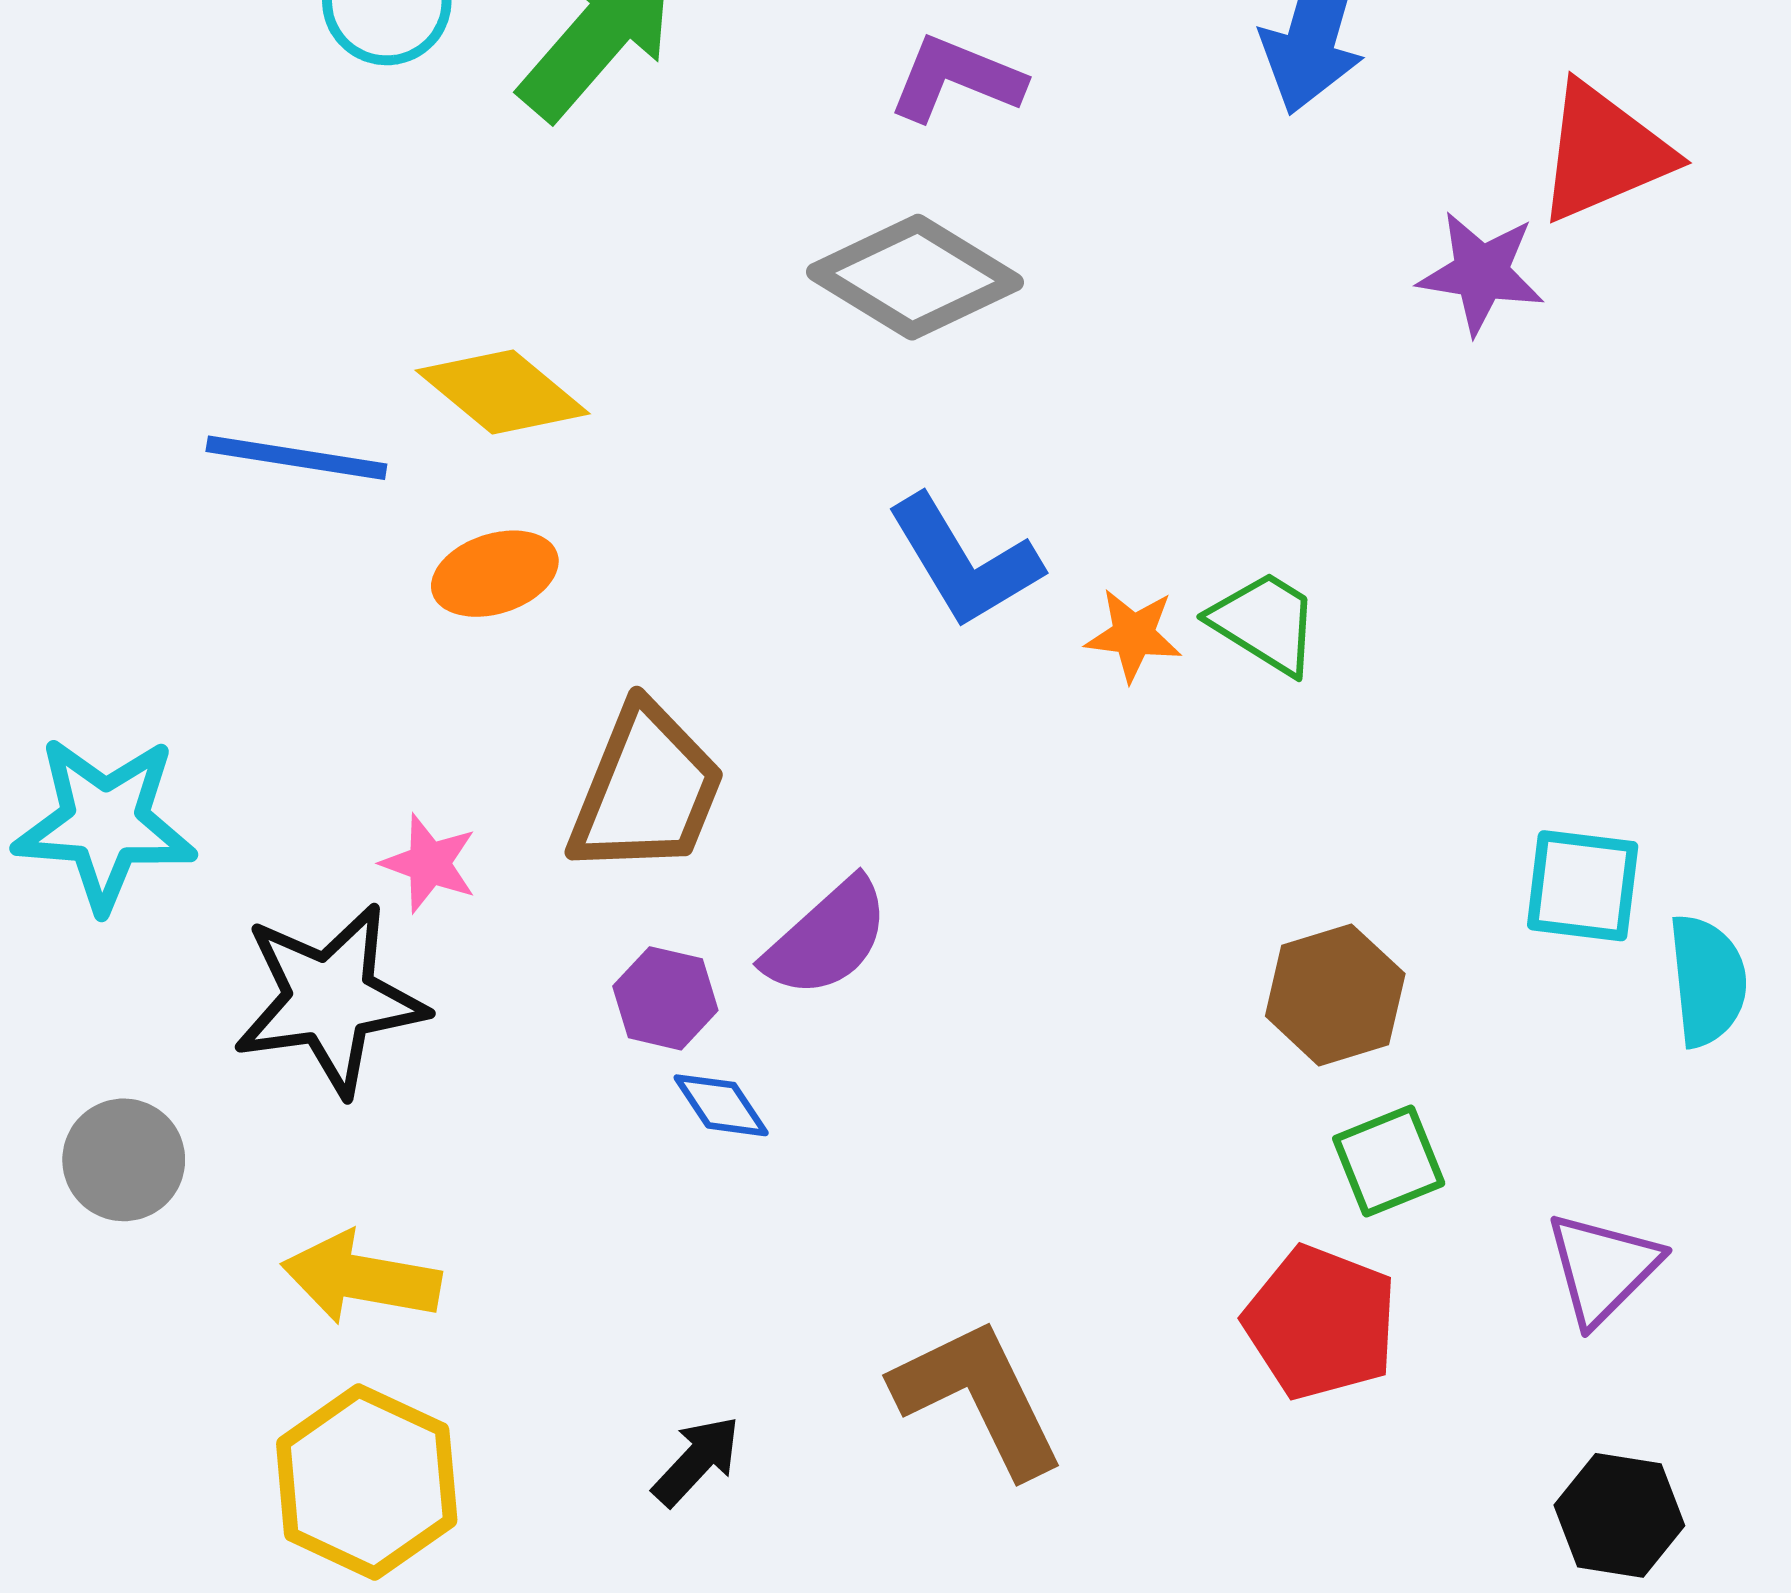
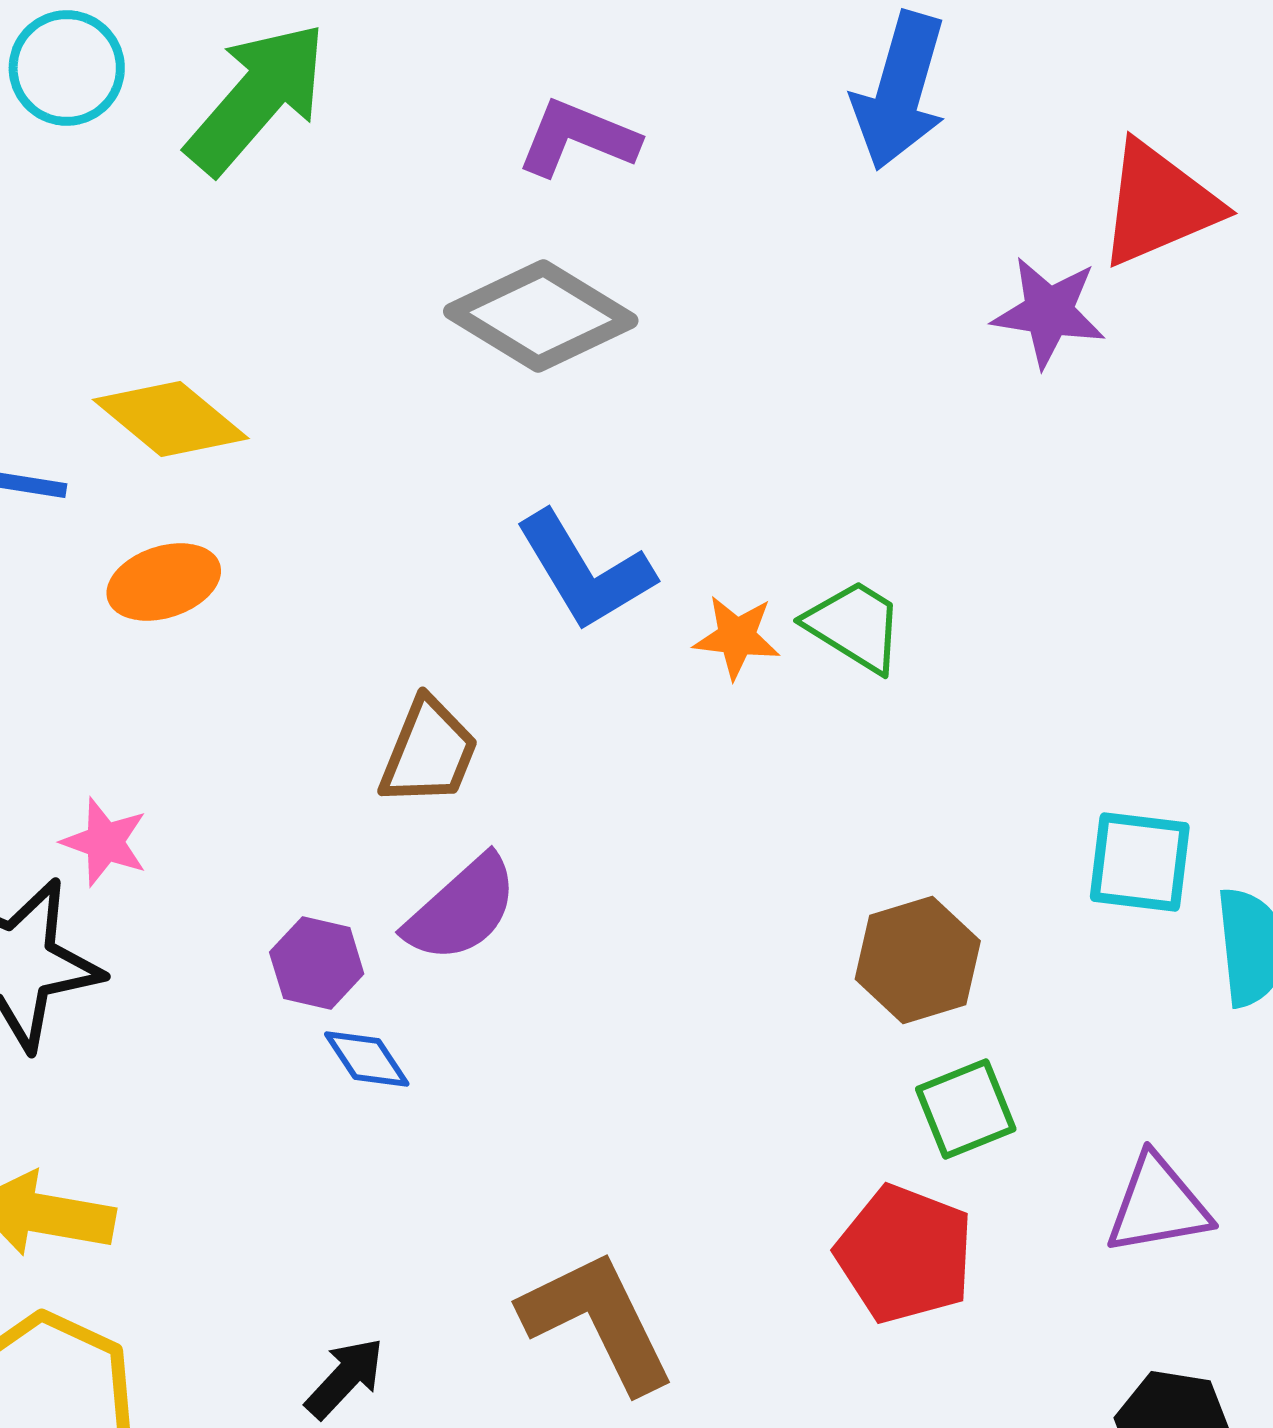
brown trapezoid: (646, 790) -> (429, 752), moved, size x0.7
purple triangle: (1603, 1268) -> (1158, 1205), turned 35

